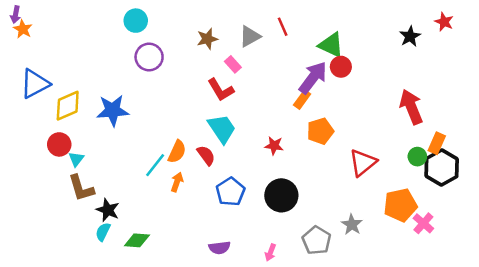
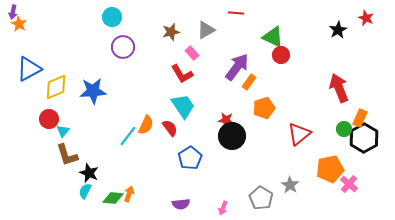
red line: (283, 27) -> (236, 13), moved, turned -63
purple arrow: (313, 78) -> (237, 67), moved
orange arrow: (177, 182) -> (129, 194), moved
black circle: (281, 195) -> (232, 136), moved

